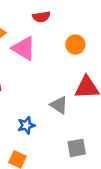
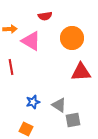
orange circle: (75, 45) -> (72, 38), size x1.5
gray triangle: (59, 105) -> (59, 105), moved

